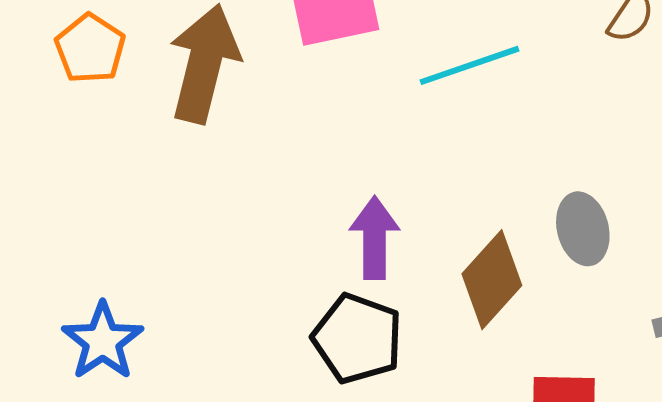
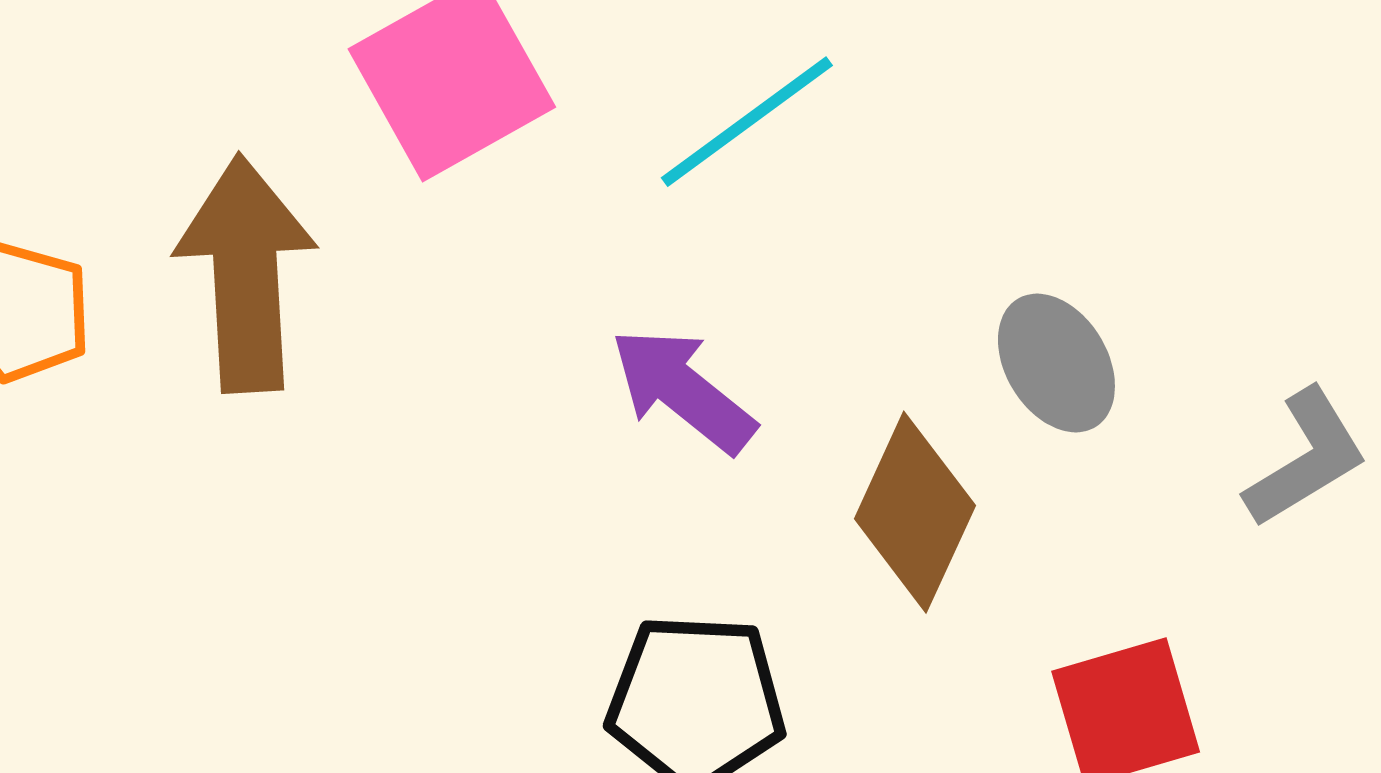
purple arrow: (375, 238) -> (683, 390), moved, turned -34

